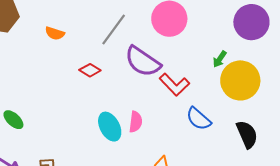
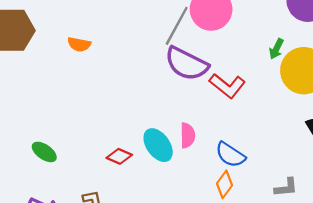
gray line: (114, 29) -> (177, 26), moved
red diamond: (90, 70) -> (119, 156), moved
blue semicircle: (198, 119) -> (230, 155), moved

